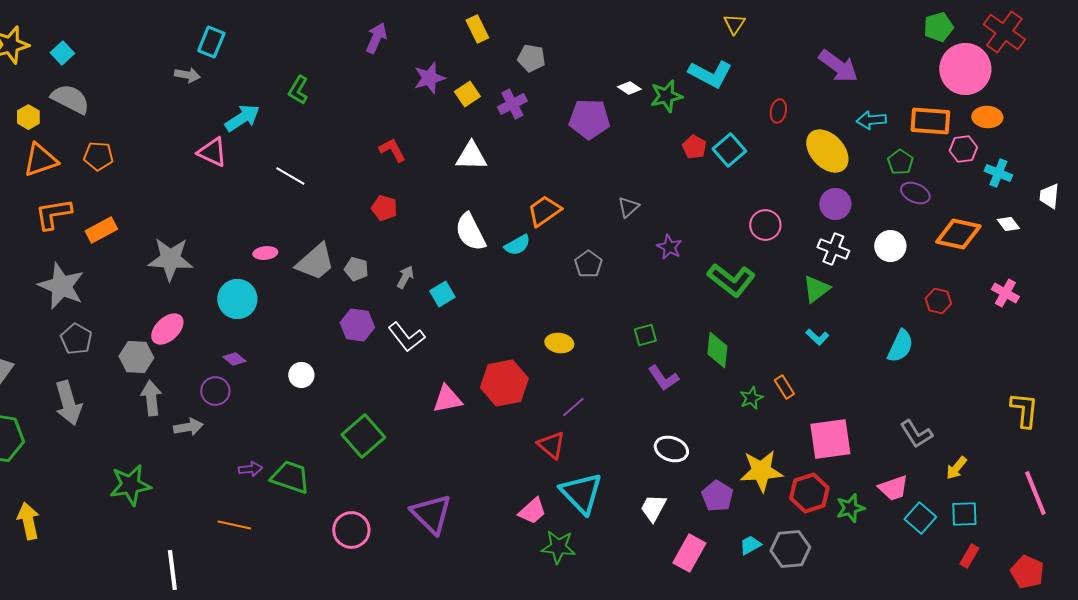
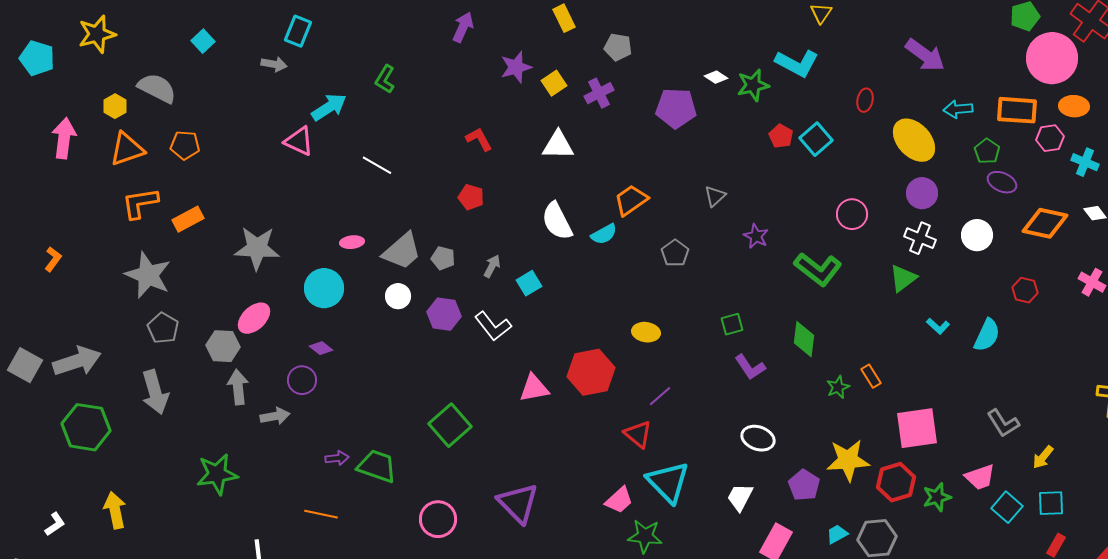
cyan square: (62, 53) -> (203, 41), moved
cyan L-shape: (817, 337) -> (938, 326), moved
white circle: (301, 375) -> (398, 296), moved

